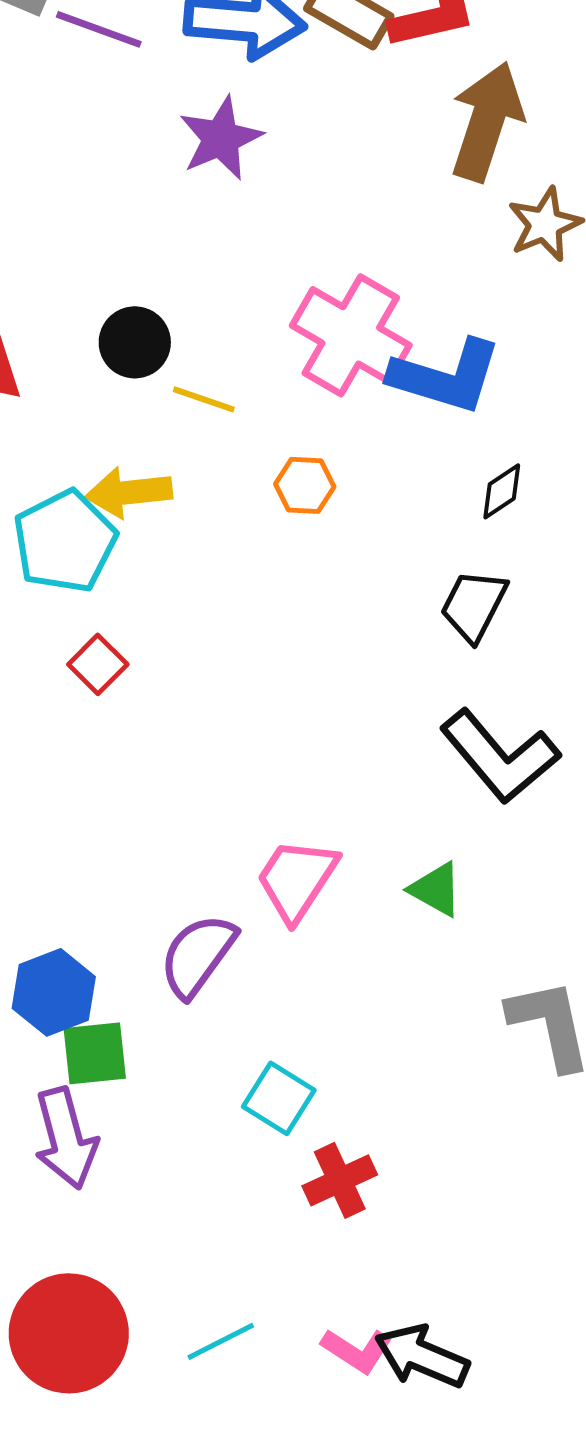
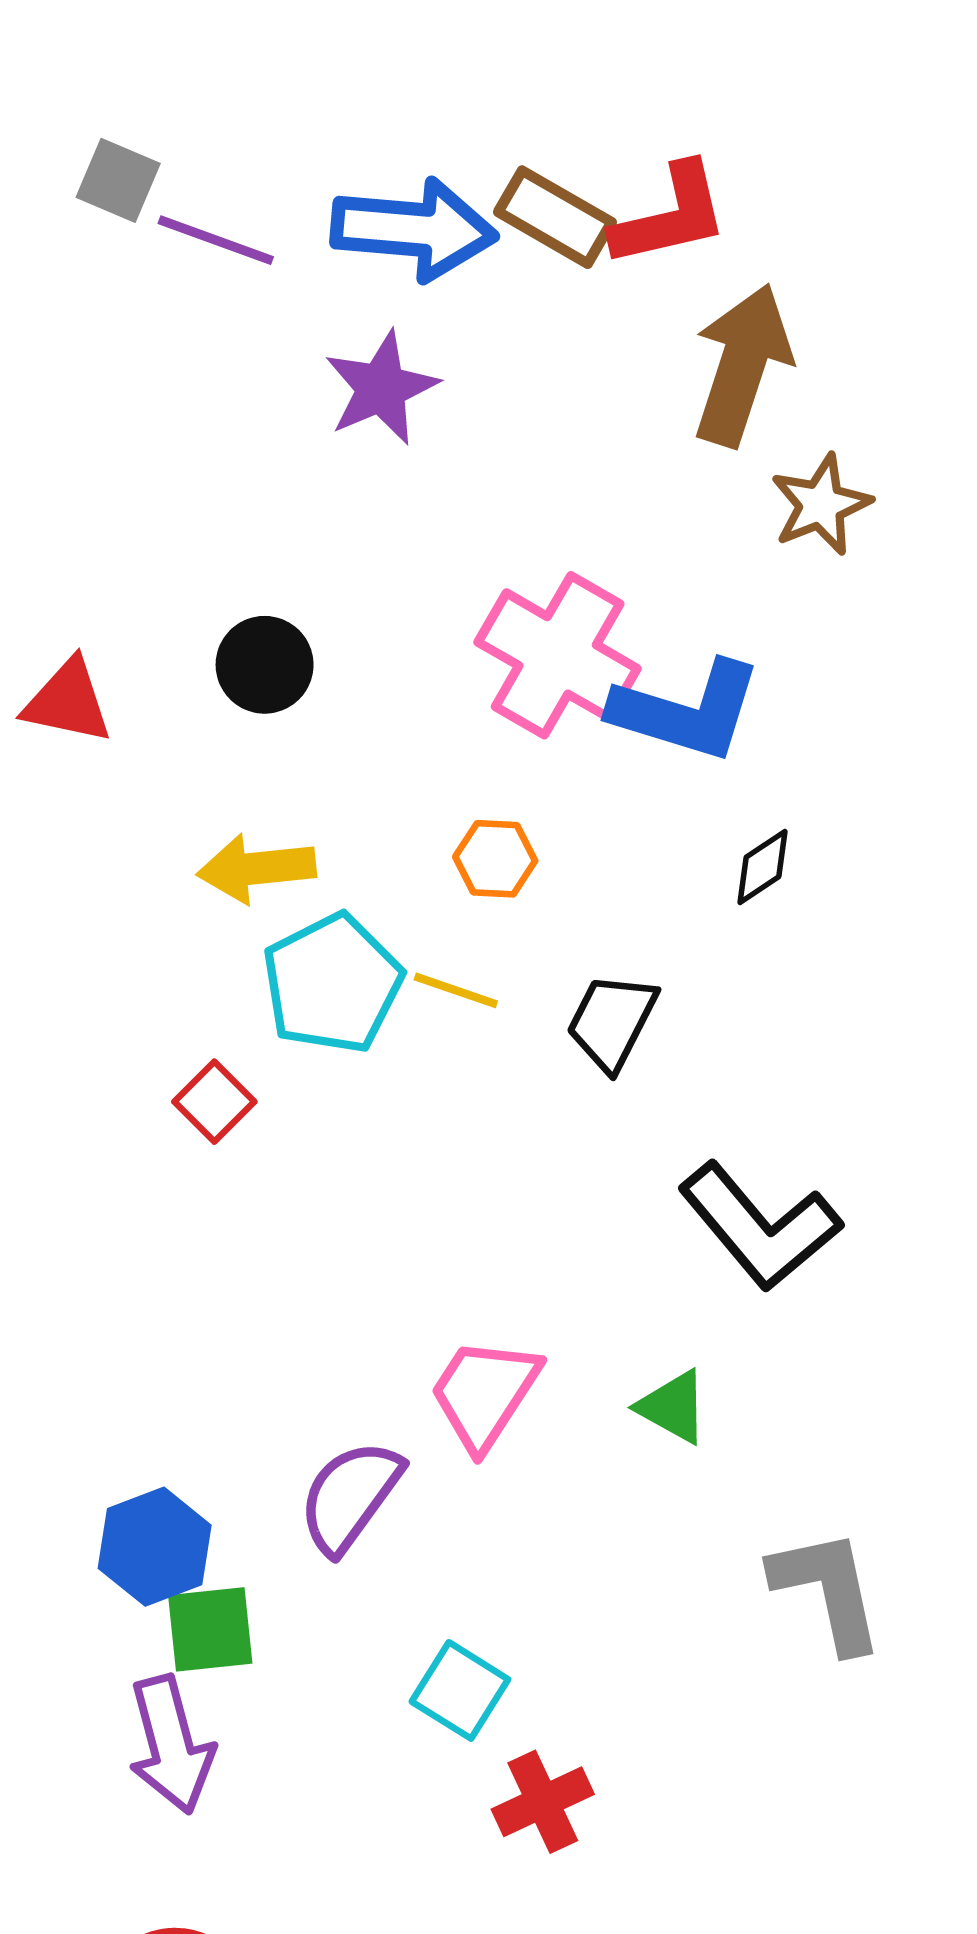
yellow line: (204, 399) -> (456, 990), moved
cyan pentagon: (65, 541) -> (332, 984), moved
black trapezoid: (474, 605) -> (612, 1022), moved

